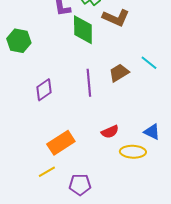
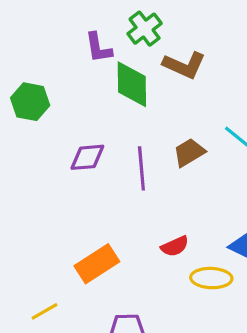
purple diamond: (44, 90) -> (87, 157), moved, turned 30
yellow line: (47, 172) -> (44, 311), moved

